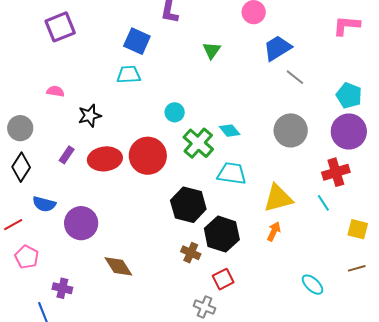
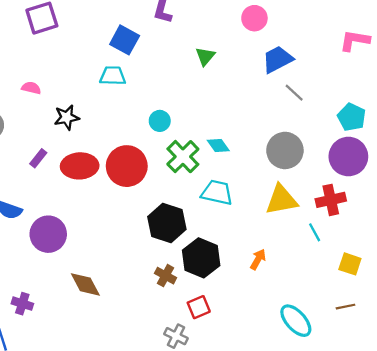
yellow triangle: (278, 198) -> (281, 200), moved
cyan ellipse: (313, 285) -> (296, 321), size x1.4

